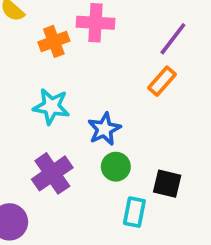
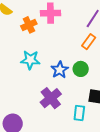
green circle: (116, 167) -> (81, 69), moved
purple cross: (52, 173) -> (51, 98), moved

